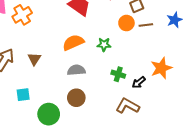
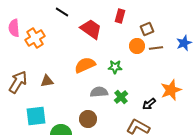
brown triangle: (34, 59) -> (47, 81), turned 48
gray semicircle: (76, 70) -> (99, 92), moved
green cross: (118, 74) -> (121, 97), moved, turned 32
cyan square: (23, 95) -> (36, 116), size x1.5

